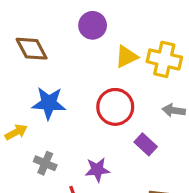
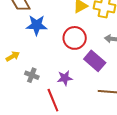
blue star: (49, 103) -> (37, 25), moved
purple rectangle: (146, 144) -> (95, 61), size x1.5

